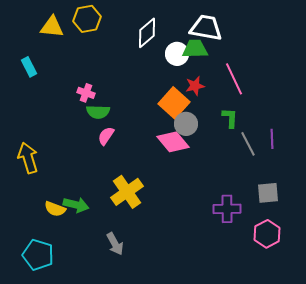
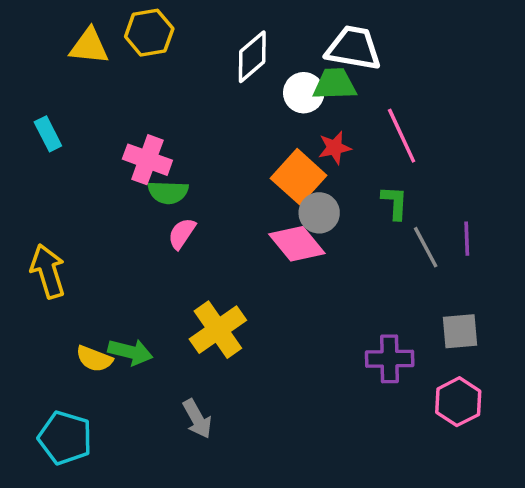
cyan rectangle: (29, 67) -> (48, 134), moved
pink cross: (86, 93) -> (147, 160), size x1.5

